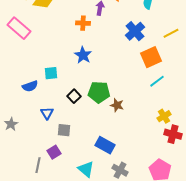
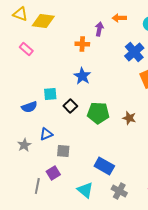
pink rectangle: (19, 28) -> (26, 49), moved, size x0.6
black square: (74, 96) -> (70, 106), moved
brown star: (117, 105) -> (129, 118), moved
blue triangle: (47, 113) -> (46, 134), turned 40
gray star: (11, 124) -> (24, 145), moved

